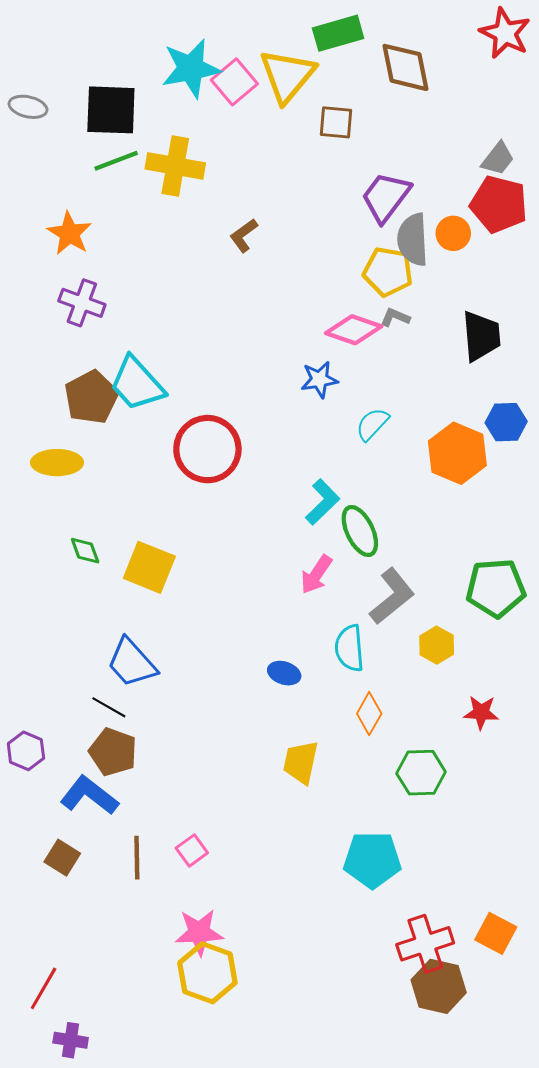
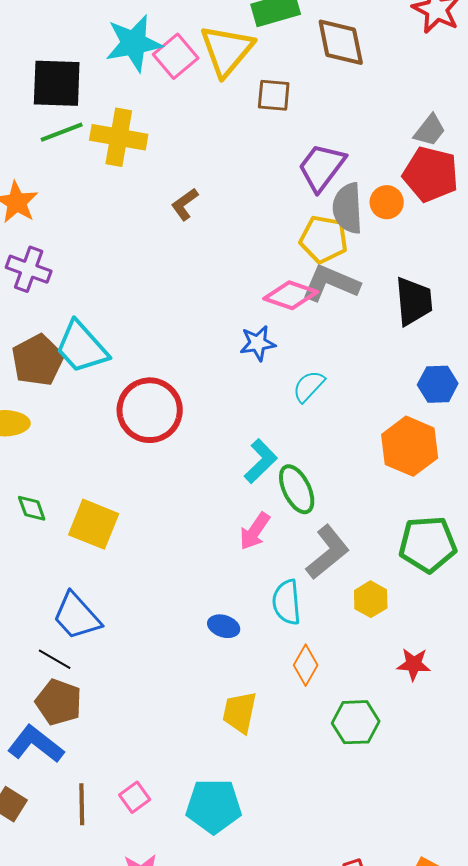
gray L-shape: (395, 317) -> (331, 283), size x2.0
orange hexagon: (457, 453) -> (410, 446), moved
cyan pentagon: (372, 860) -> (214, 806), moved

